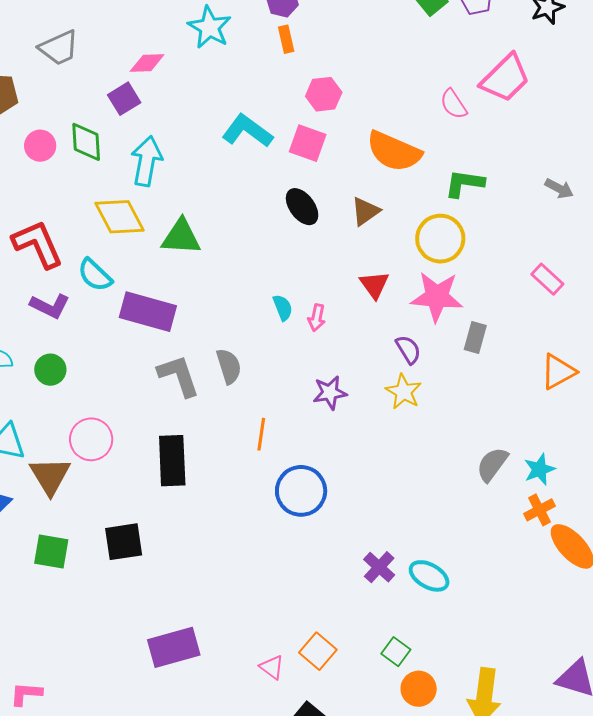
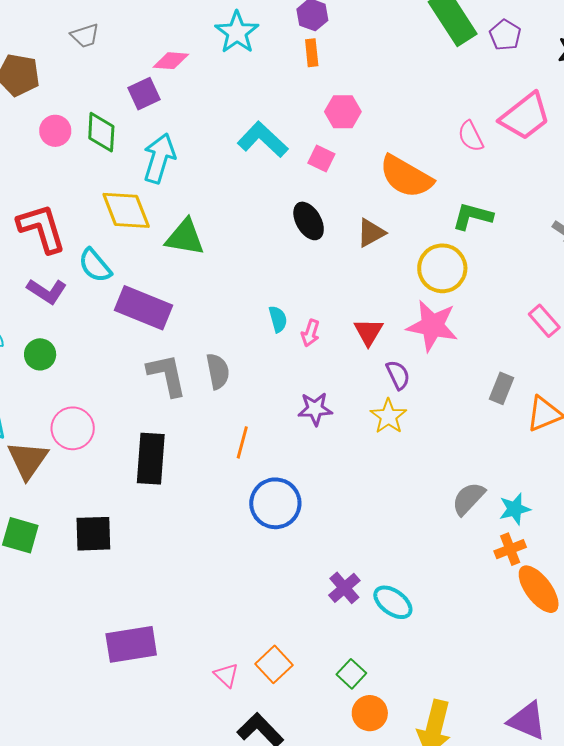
gray trapezoid: (59, 48) -> (85, 36), size x0.7
pink square: (308, 143) -> (321, 158), size x0.7
red triangle: (374, 285) -> (368, 332), moved
gray rectangle: (475, 337) -> (502, 388), moved

